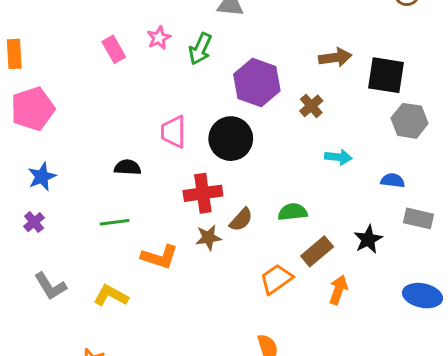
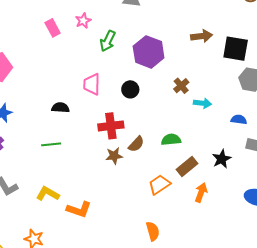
green arrow: (200, 49) -> (108, 41), moved
brown cross: (311, 106) -> (181, 86), moved
black circle: (231, 139) -> (130, 89), size x0.6
orange L-shape: (159, 257) -> (79, 210), moved

